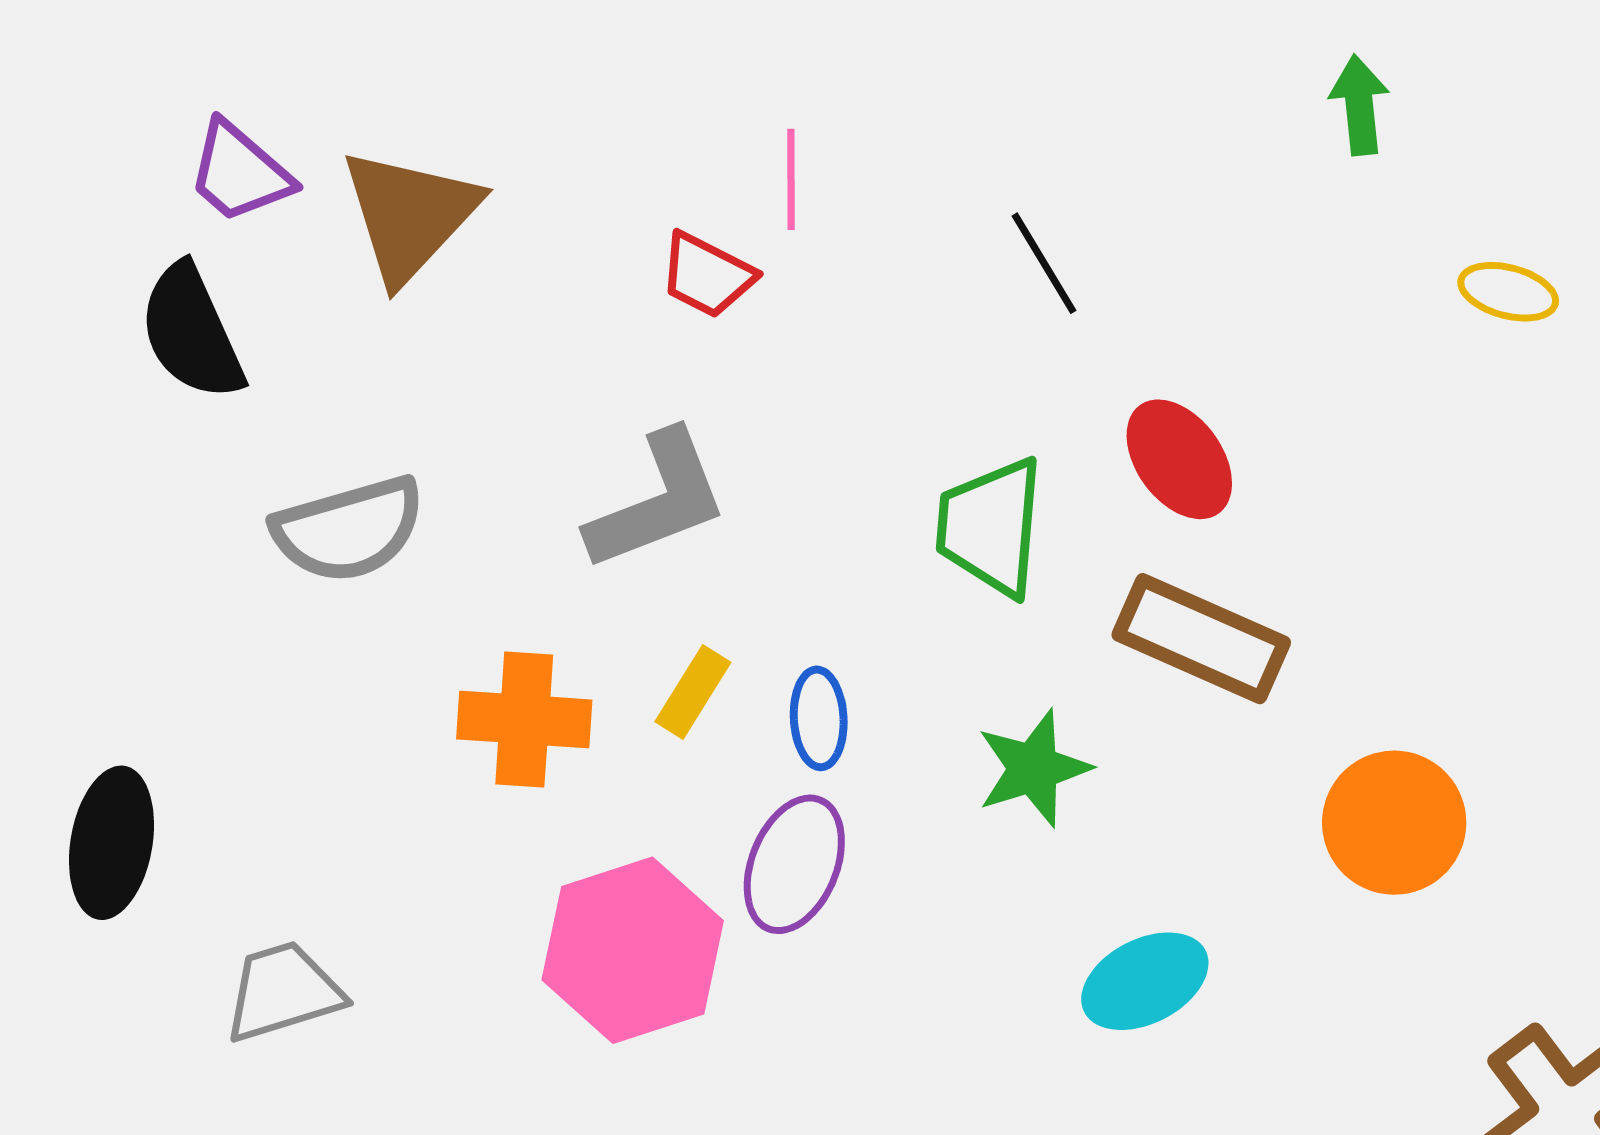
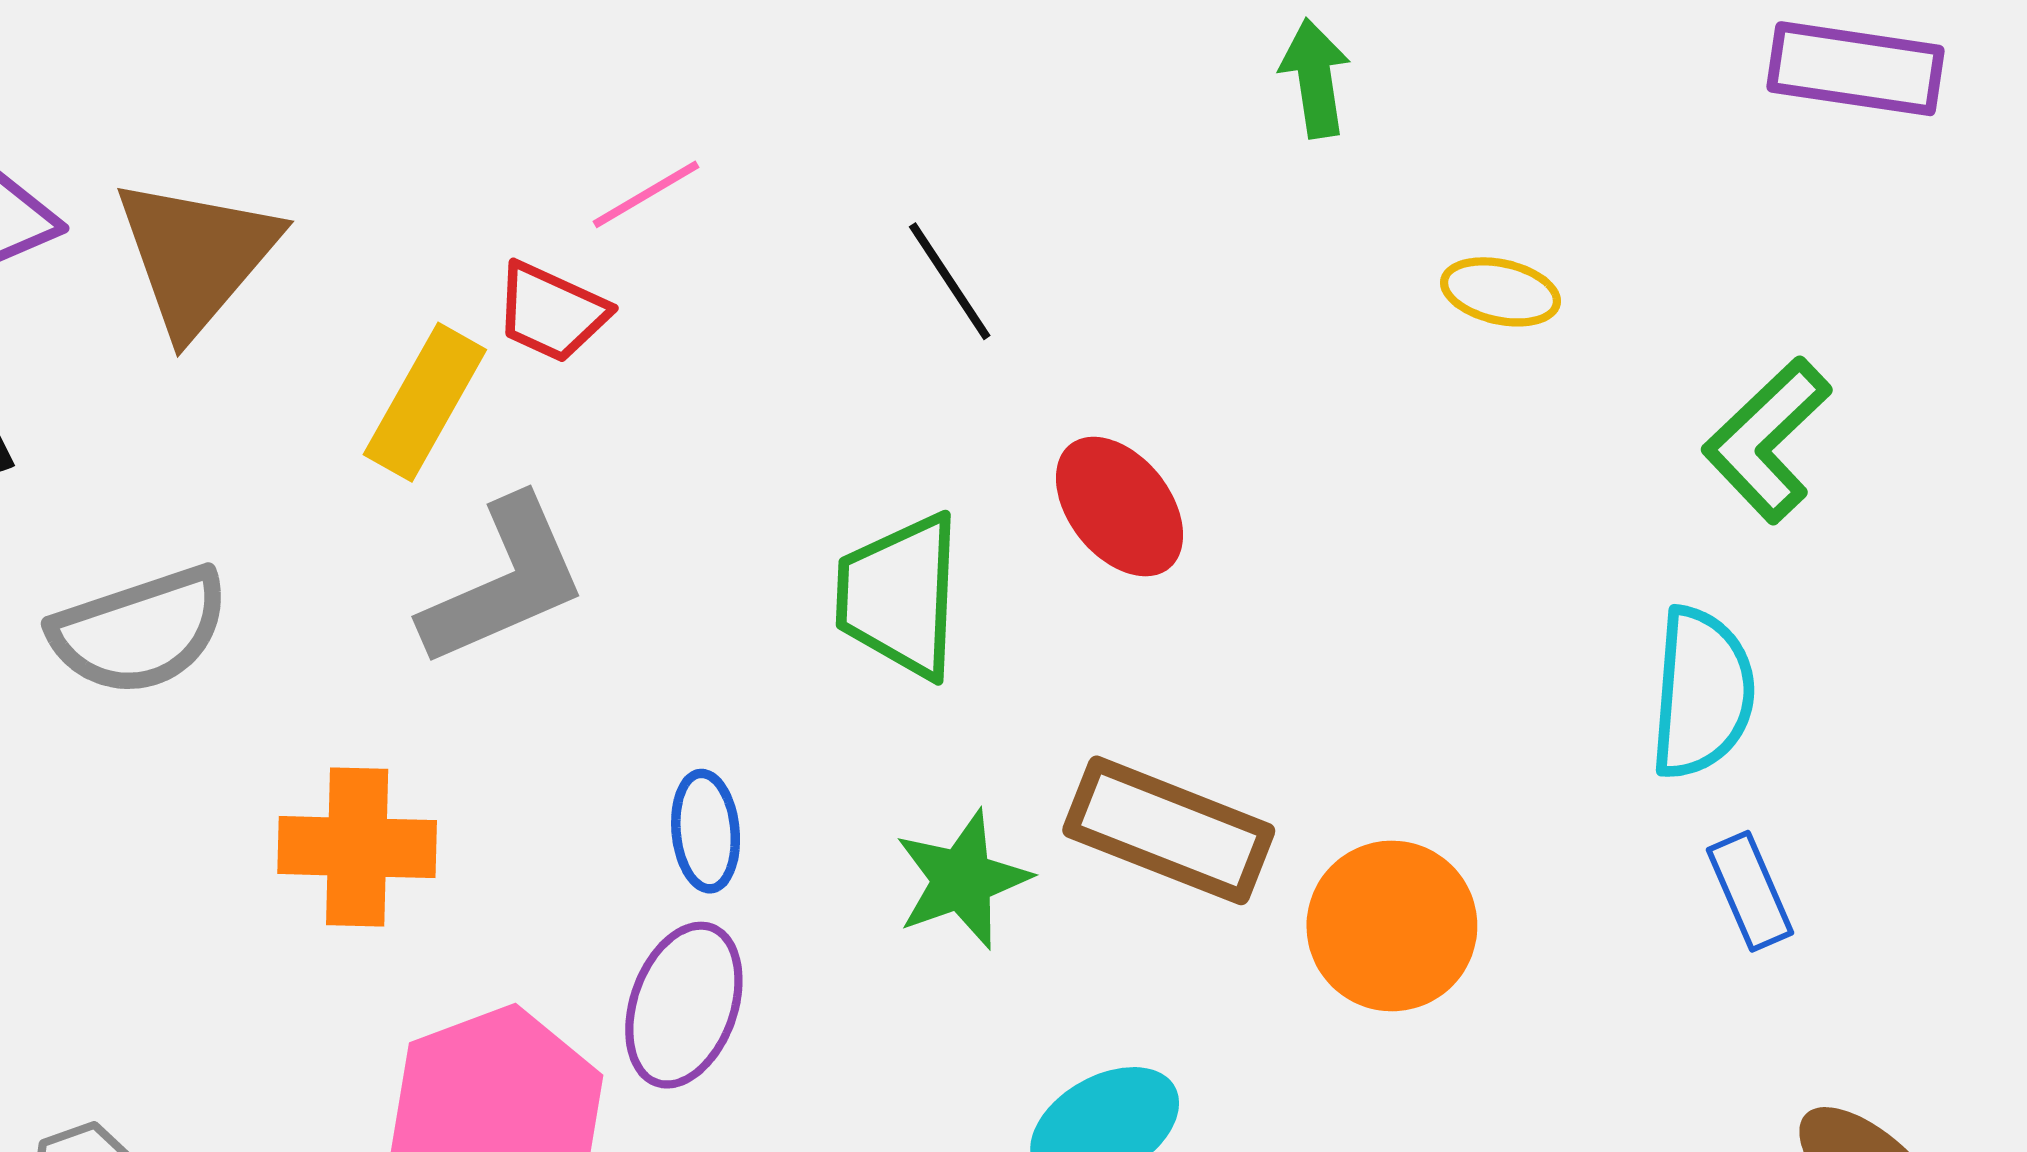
pink line: (791, 179) -> (646, 194), turned 62
brown rectangle: (1201, 639) -> (1169, 830), moved
yellow rectangle: (693, 692) -> (425, 402), moved, size x1.4

